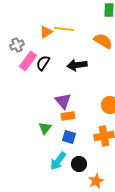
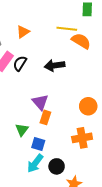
yellow line: (64, 29) -> (67, 29), moved
orange rectangle: (68, 116) -> (45, 117), turned -64
blue square: (69, 137) -> (38, 144), moved

